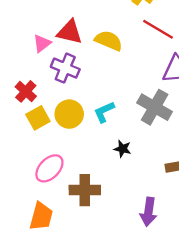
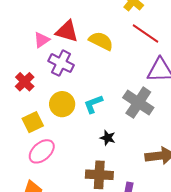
yellow square: (38, 118) -> (33, 122), moved
brown cross: (85, 190) -> (99, 175), moved

